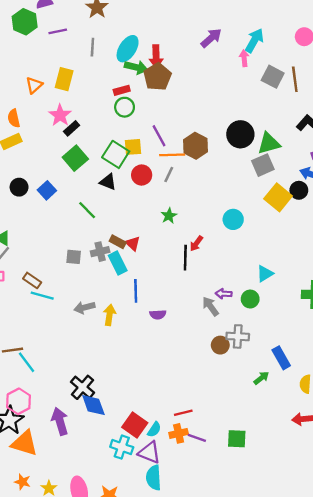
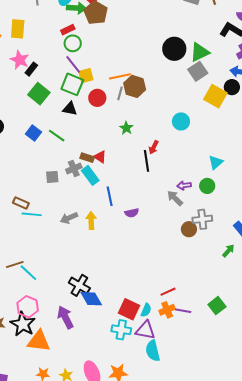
purple line: (159, 136) -> (73, 64), moved
brown hexagon: (196, 146) -> (135, 86), moved
blue square: (47, 190) -> (33, 133), moved
green square: (237, 439) -> (217, 306), turned -30

